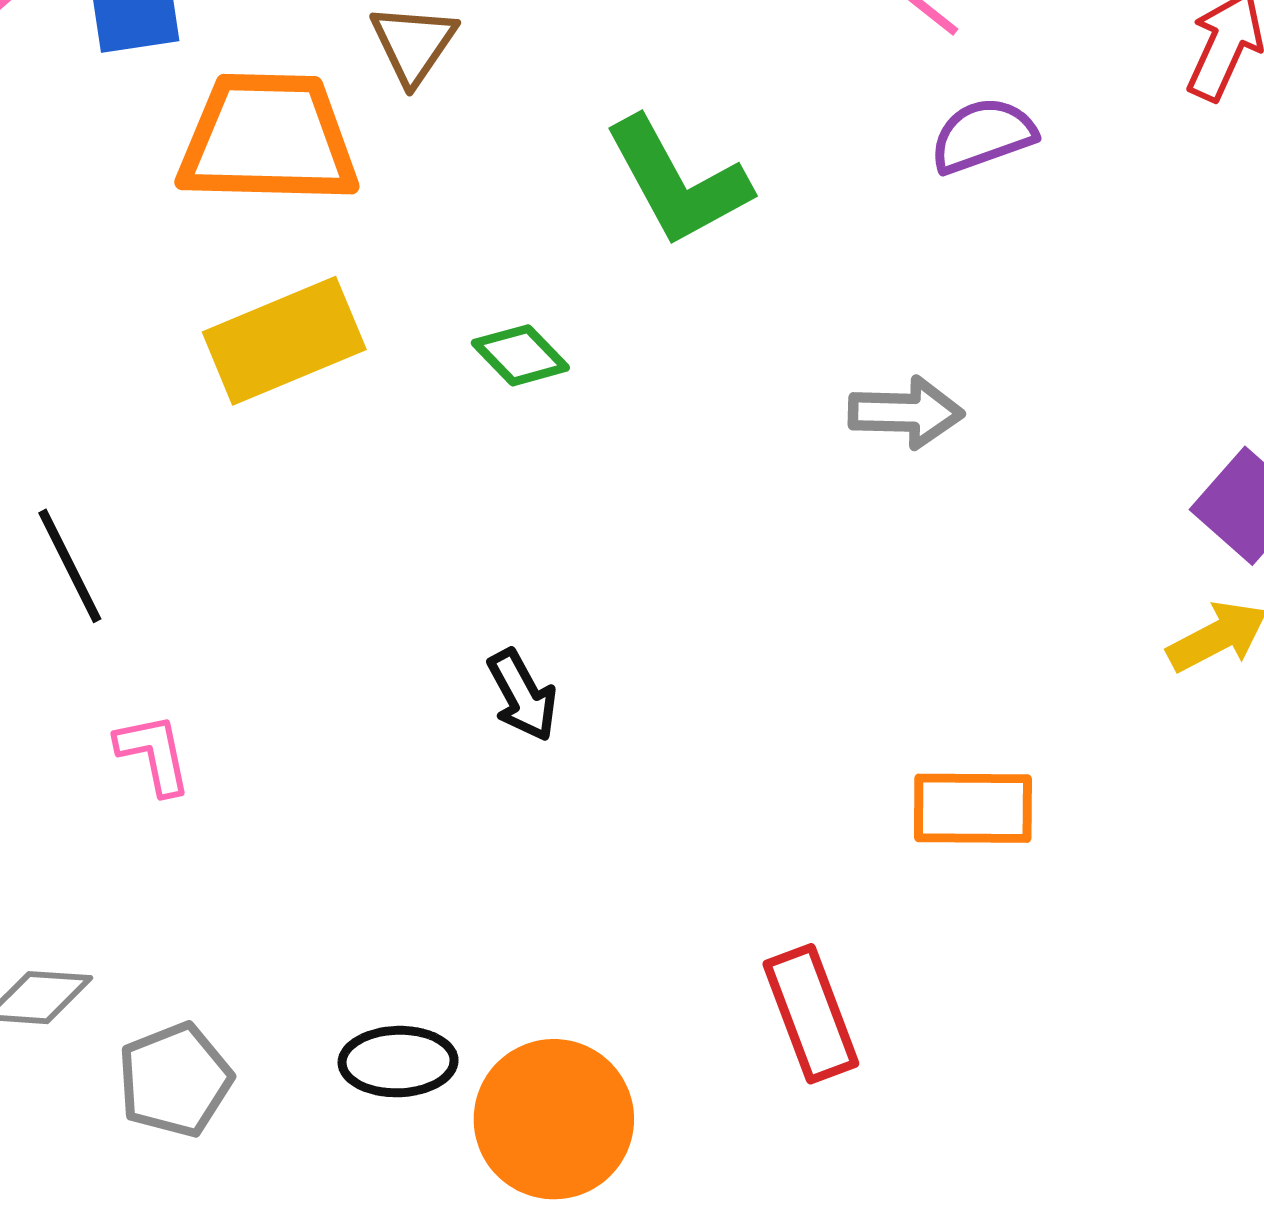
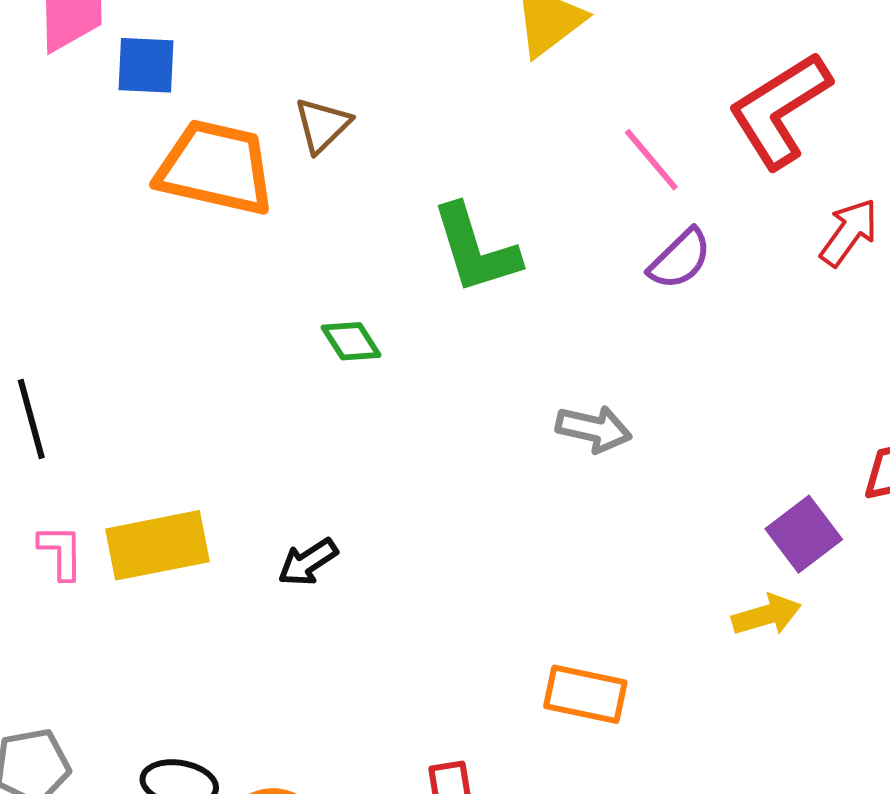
purple semicircle: (983, 135) -> (680, 259), turned 144
yellow rectangle: (284, 341) -> (157, 545), moved
black arrow: (522, 695) -> (308, 562), turned 74

